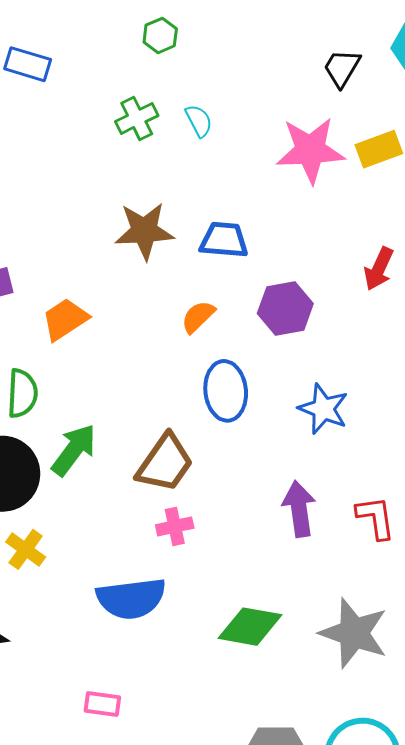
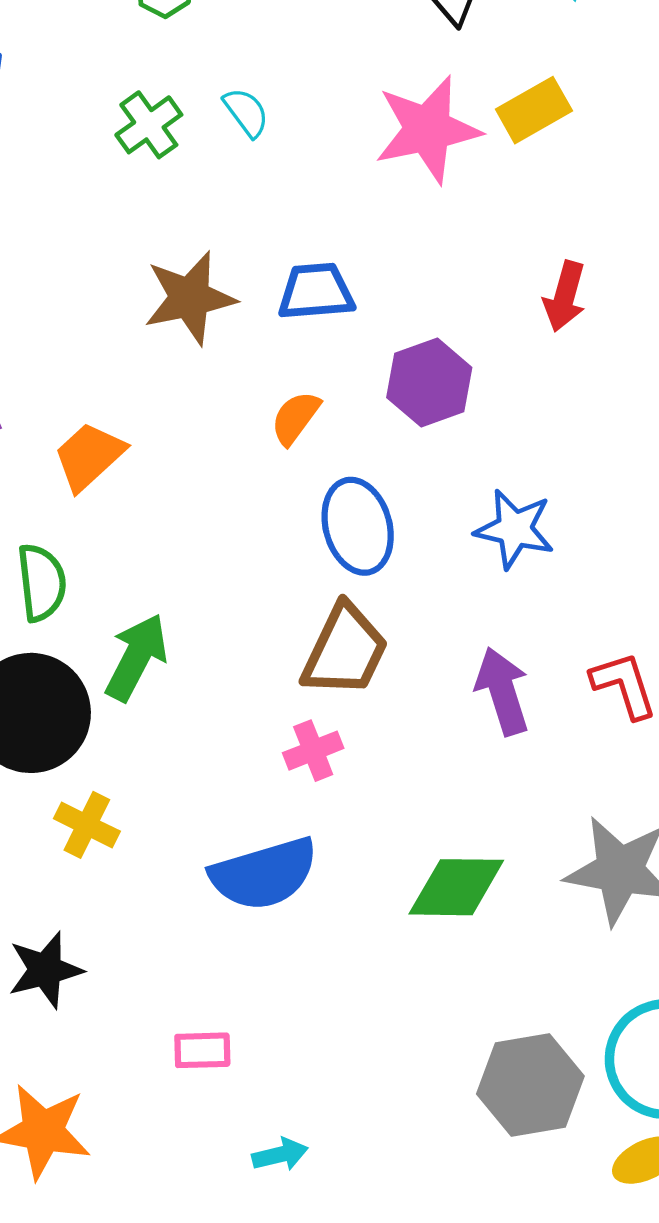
brown trapezoid: (165, 463) -> (345, 650), moved
pink rectangle: (102, 704) -> (202, 1050), moved

